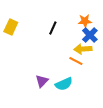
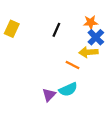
orange line: (76, 61) -> (72, 65), moved
purple triangle: (42, 81) -> (49, 95), moved

